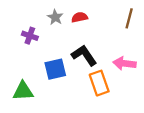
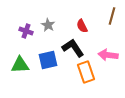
gray star: (55, 17) -> (48, 25), moved
red semicircle: (80, 17) -> (82, 26), moved, turned -104
green triangle: (23, 91) -> (20, 65), moved

